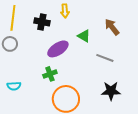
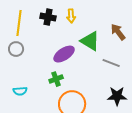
black cross: (42, 22) -> (48, 17), moved
green triangle: (84, 36) -> (90, 41), size x1.5

